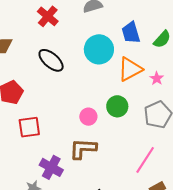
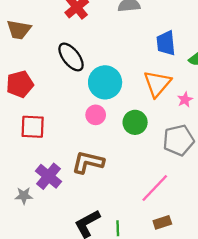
cyan circle: (99, 49) -> (105, 82), moved
orange triangle: (130, 69) -> (157, 84), turned -32
pink circle: (88, 117) -> (96, 115), moved

